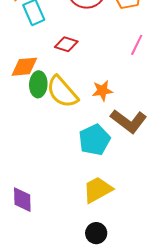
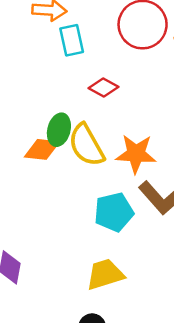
orange diamond: (24, 67) -> (42, 149), moved
orange star: (102, 91) -> (136, 154), size x1.5

